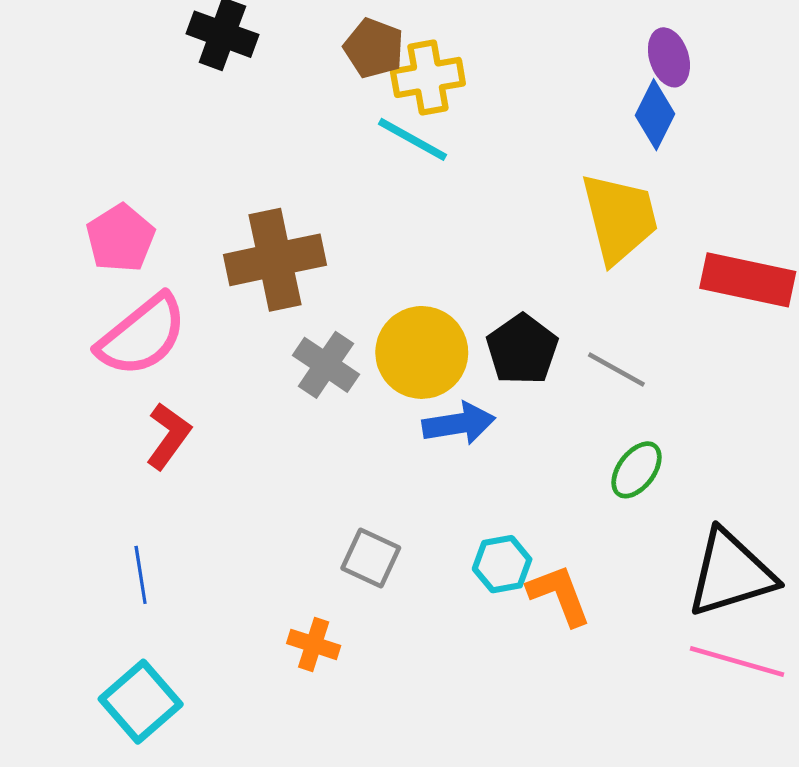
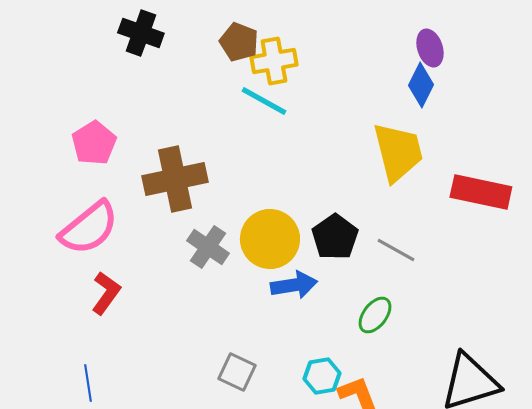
pink pentagon: (121, 238) -> (94, 143), moved
green ellipse: (637, 470) -> (375, 315), moved

